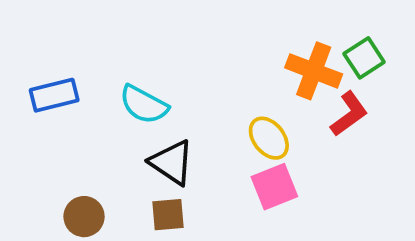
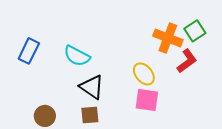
blue rectangle: (54, 95) -> (29, 51), turned -50
pink square: (274, 187) -> (147, 100), turned 30

